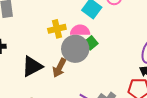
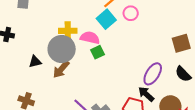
gray circle: (75, 49) -> (62, 49), moved
black triangle: (32, 66) -> (35, 62), size x0.6

